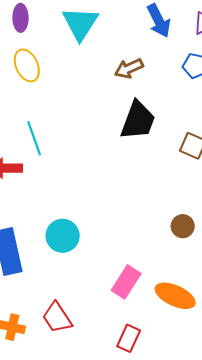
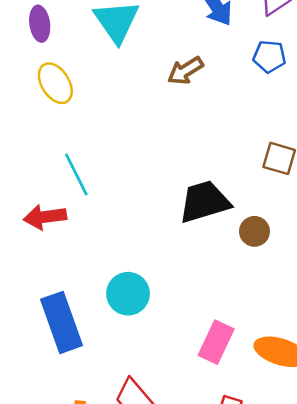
black trapezoid: (138, 120) -> (204, 202), moved, turned -120
brown circle: (183, 226) -> (254, 231), moved

